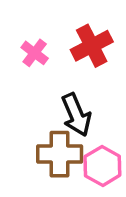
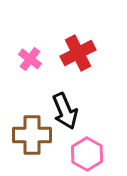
brown cross: (60, 154) -> (32, 135), moved

